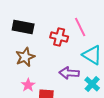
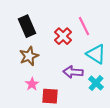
black rectangle: (23, 27) -> (27, 26), turned 55
red cross: (59, 37) -> (63, 36), turned 30

